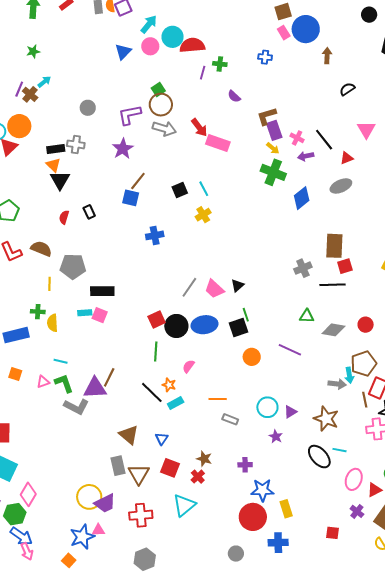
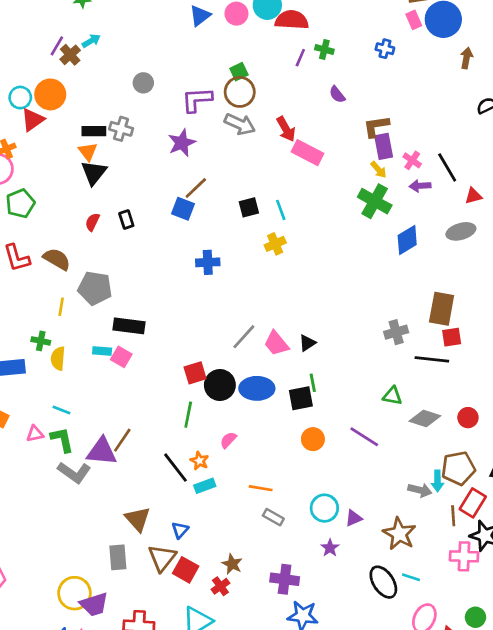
purple cross: (245, 465) -> (285, 579), size x1.5
brown triangle: (139, 474) -> (162, 558), moved

